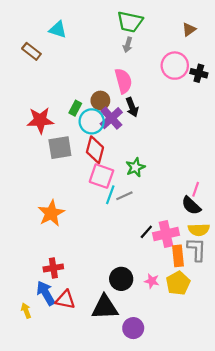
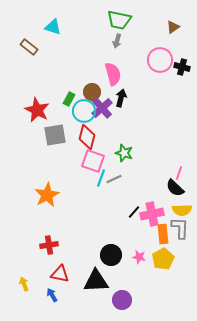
black arrow: (132, 107) -> (121, 98), turned -144
red star: (40, 120) -> (37, 110), turned 30
green star: (135, 167) -> (124, 153), turned -30
blue arrow: (46, 293) -> (52, 295), moved, size x0.6

